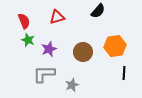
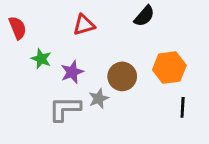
red semicircle: (24, 21) -> (18, 28), moved
gray star: (72, 85) -> (99, 99), moved

